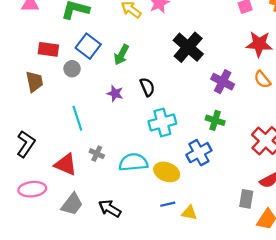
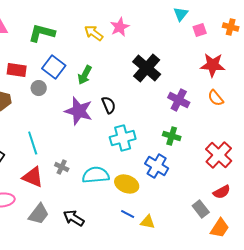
purple star: (115, 93) -> (79, 111), size x1.8
cyan line: (77, 118) -> (33, 143), moved
blue cross: (199, 153) -> (157, 166), turned -30
gray rectangle: (246, 199) -> (201, 209), turned -48
blue line: (168, 204) -> (128, 214), turned 40

